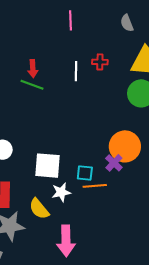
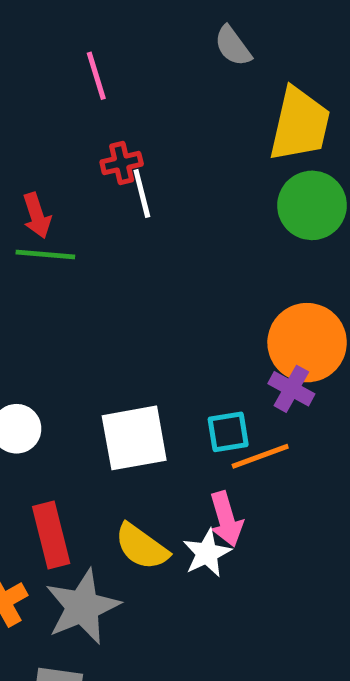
red cross: (100, 62) -> (122, 163), moved
white star: (61, 192) -> (207, 553), moved
pink arrow: (66, 241) -> (226, 519), moved, size x0.7

